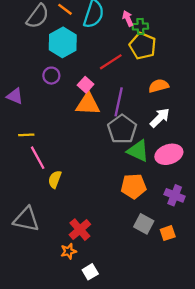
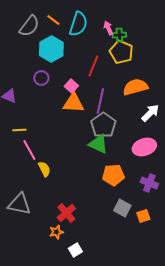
red line: (111, 62) -> (93, 66), turned -35
orange semicircle: (159, 86) -> (135, 87), size x1.4
white arrow: (160, 118) -> (150, 113), moved
green triangle: (138, 151) -> (98, 144), moved
yellow semicircle: (55, 179) -> (44, 169), turned 133

